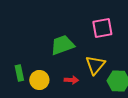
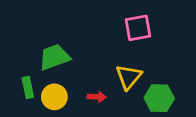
green trapezoid: (62, 45) -> (54, 57), moved

